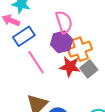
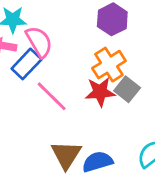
pink semicircle: (64, 22) -> (39, 42), moved
purple hexagon: (62, 42) -> (112, 19), moved

